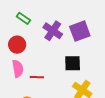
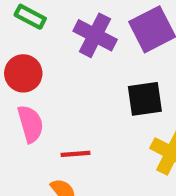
red line: (37, 77) -> (75, 154), moved

